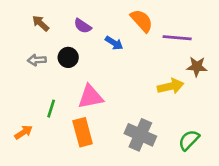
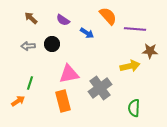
green line: (51, 109) -> (30, 83), moved
gray cross: (140, 135) -> (100, 88), moved, turned 30
green semicircle: (189, 140) -> (134, 108), moved, turned -42

